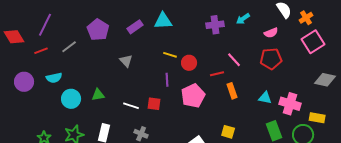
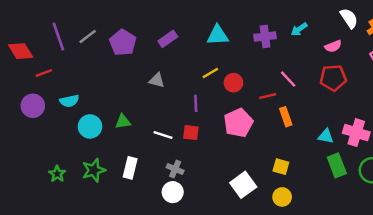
cyan triangle: (163, 21) -> (218, 35), moved
purple line: (45, 25) -> (58, 36), turned -45
gray line: (69, 47) -> (88, 36), moved
red line: (41, 51) -> (44, 73), moved
yellow line: (170, 55) -> (210, 73), turned -48
gray triangle: (126, 61) -> (157, 80), turned -32
purple line: (167, 80) -> (196, 103), moved
cyan triangle: (265, 98) -> (326, 136), moved

